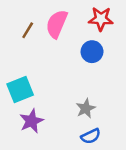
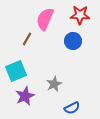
brown line: (28, 30) -> (27, 39), moved
gray star: (86, 108) -> (54, 84), moved

